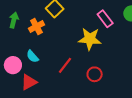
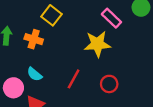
orange cross: (36, 27) -> (34, 39), turned -35

